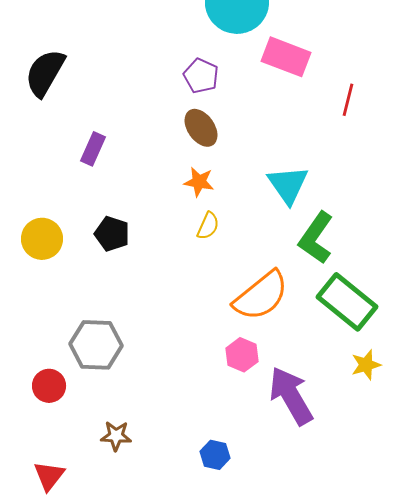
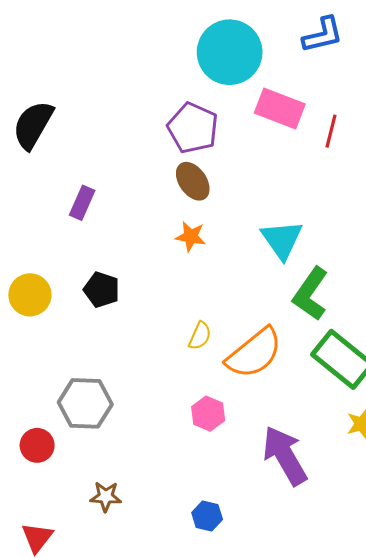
purple pentagon: (201, 76) -> (193, 128), size x1.4
red line: (348, 100) -> (331, 131), moved
yellow semicircle: (208, 226) -> (200, 336), moved
pink hexagon: (242, 355) -> (208, 414), moved

